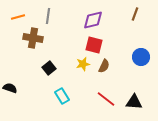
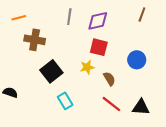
gray line: (48, 16) -> (69, 17), moved
blue circle: (141, 57) -> (137, 60), moved
brown semicircle: (104, 66) -> (109, 79), moved, turned -56
black square: (49, 68) -> (51, 71), size x1.5

